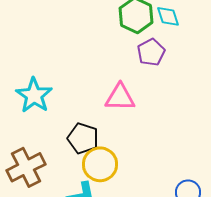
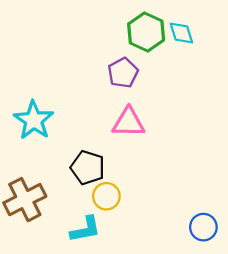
purple pentagon: (151, 52) -> (123, 73), moved
yellow circle: (100, 164) -> (106, 196), size x0.7

